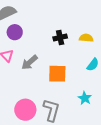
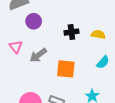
purple circle: (15, 32) -> (34, 21), moved

